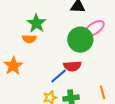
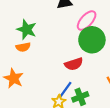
green circle: (80, 40) -> (92, 40), moved
blue line: (59, 76) -> (65, 90), moved

